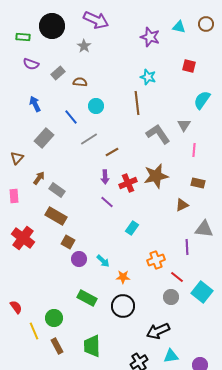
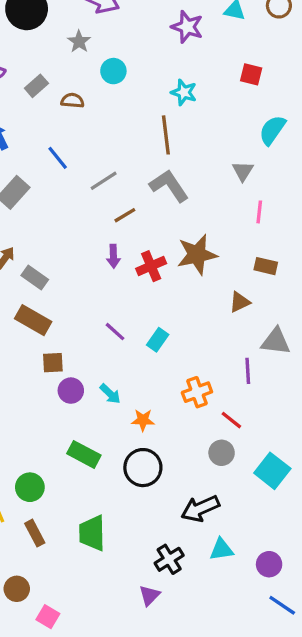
cyan circle: (96, 106) -> (113, 71), moved
gray L-shape: (158, 134) -> (169, 186), moved
gray line: (89, 139) -> (104, 181), moved
purple line: (107, 202) -> (115, 332), moved
brown square: (68, 242) -> (53, 363), turned -32
cyan square: (202, 292) -> (272, 471), moved

